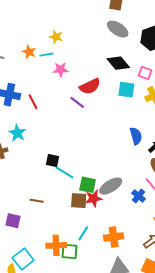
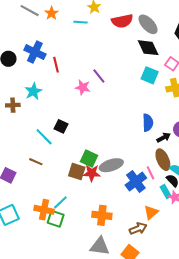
gray ellipse: (118, 29) -> (148, 24), moved
orange star: (29, 52) -> (52, 13), moved
pink star: (61, 70) -> (83, 87), moved
red semicircle: (90, 86) -> (122, 21), moved
cyan line: (65, 173) -> (44, 137), moved
blue cross: (139, 196) -> (136, 181), size x1.5
cyan line: (83, 233) -> (60, 202), moved

